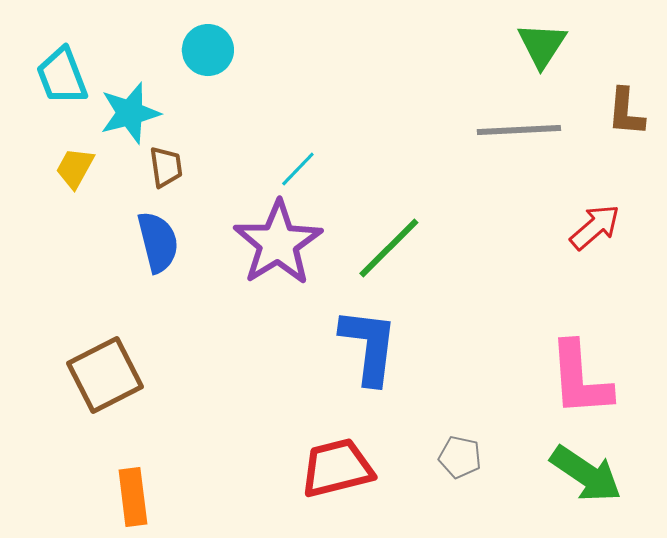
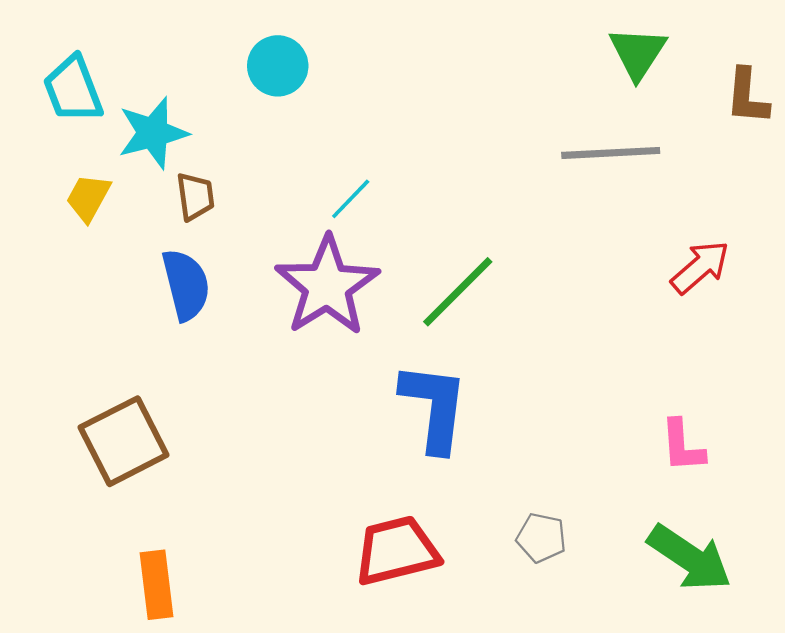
cyan circle: (208, 50) -> (278, 66), moved
brown L-shape: (626, 112) -> (747, 96), moved
pink L-shape: (580, 379) -> (682, 446), size x0.6

